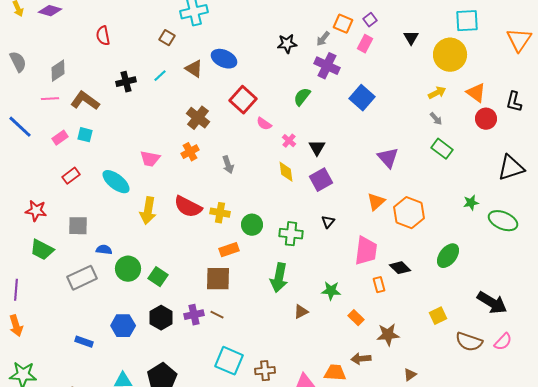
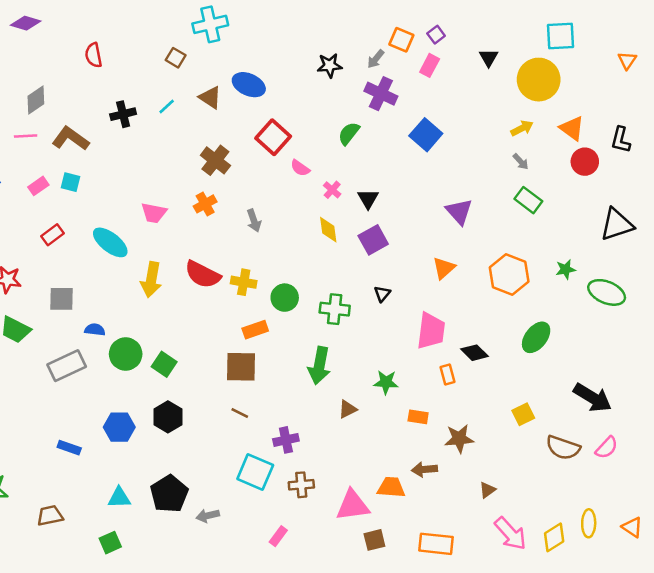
orange triangle: (519, 40) -> (627, 60), size x0.6
orange hexagon: (409, 213) -> (509, 274), moved
purple cross: (194, 315) -> (286, 440), moved
orange rectangle: (356, 318) -> (418, 417), turned -35

